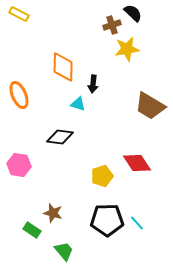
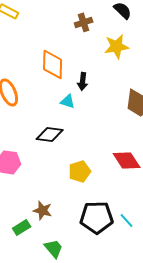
brown cross: (112, 25) -> (84, 22), moved
yellow pentagon: (102, 176) -> (80, 171), moved
green rectangle: (32, 230) -> (22, 227), turned -66

